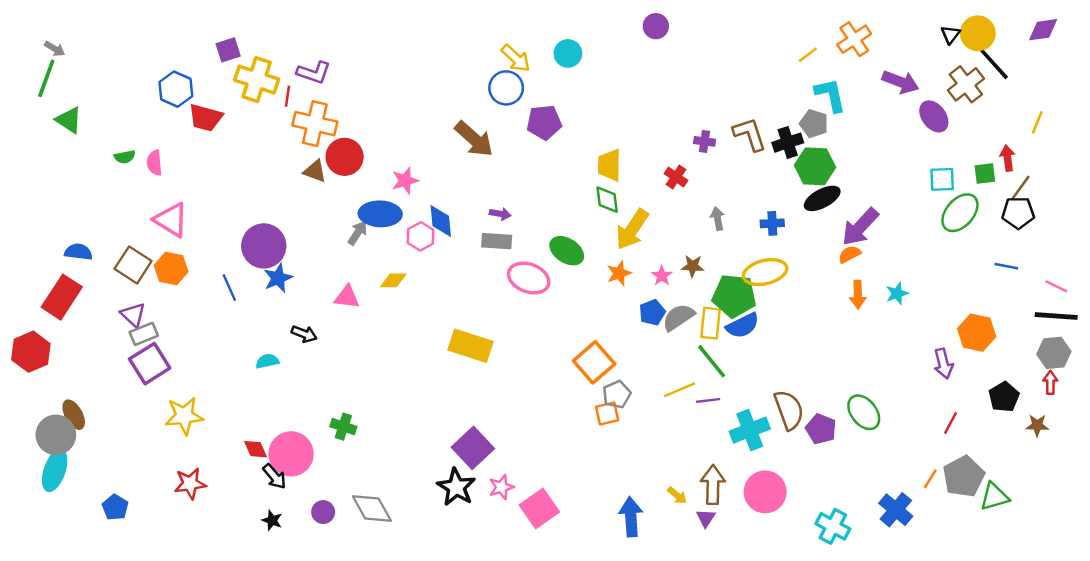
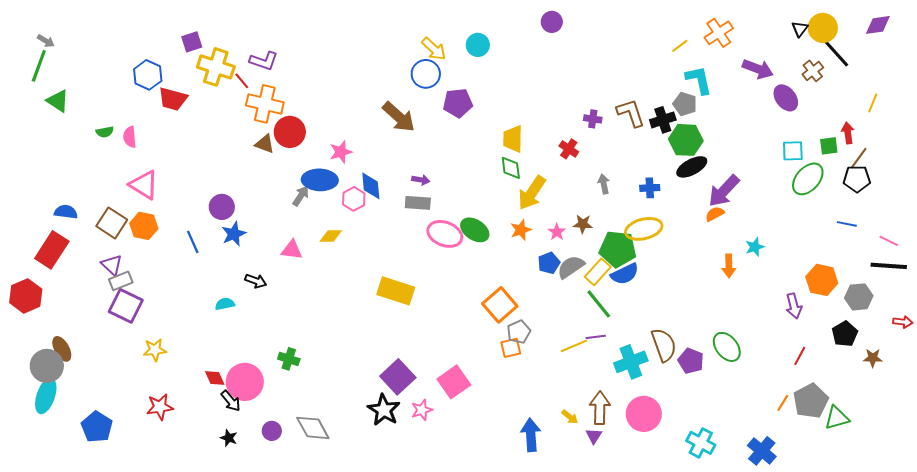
brown cross: (966, 84) -> (813, 71), size x0.7
red line: (288, 96) -> (242, 81), turned -48
purple circle: (264, 246) -> (222, 207), size x0.7
green ellipse: (567, 251) -> (475, 230), moved
orange arrow: (858, 295) -> (729, 266), moved
yellow rectangle: (710, 323) -> (598, 272), turned 36
gray hexagon: (1054, 353) -> (859, 297), moved
purple square: (150, 364) -> (126, 306), turned -32
red arrow: (1050, 383) -> (903, 322), moved, turned 96
yellow line: (680, 390) -> (574, 346), moved
yellow star: (184, 416) -> (155, 350), size x0.7
blue pentagon: (115, 507) -> (97, 427), size x1.4
pink square: (539, 509) -> (454, 382), moved
blue cross: (896, 510) -> (762, 451), moved

